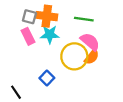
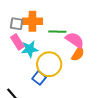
green line: (84, 19) -> (57, 32), moved
cyan star: (50, 34) -> (30, 49), moved
yellow circle: (74, 56) -> (49, 64), moved

